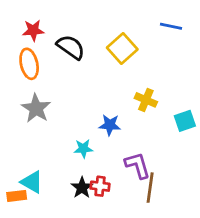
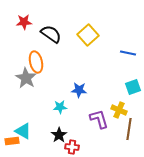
blue line: (171, 26) -> (128, 53), moved
orange ellipse: (29, 64) -> (36, 62), moved
yellow cross: (146, 100) -> (119, 110), moved
red cross: (100, 186) -> (72, 147), moved
brown line: (150, 188) -> (129, 129), moved

